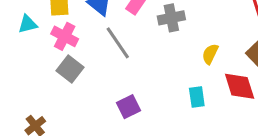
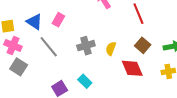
gray cross: (171, 18) -> (86, 46), moved
cyan rectangle: (197, 97) -> (85, 81), moved, turned -32

